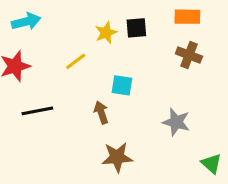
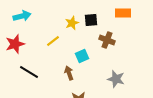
brown cross: (189, 55) -> (107, 40), moved
cyan square: (122, 85) -> (82, 56), turned -32
black line: (37, 111) -> (29, 72), turned 42

